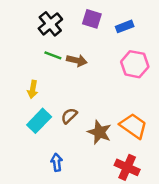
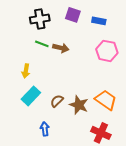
black cross: (50, 24) -> (40, 19), turned 30
blue rectangle: (125, 26) -> (99, 21), turned 32
brown semicircle: (69, 116) -> (57, 101), moved

